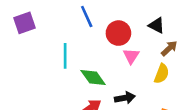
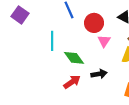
purple square: (24, 23) -> (20, 15), turned -36

